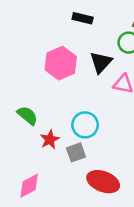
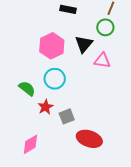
cyan circle: (85, 125) -> (55, 79), moved

